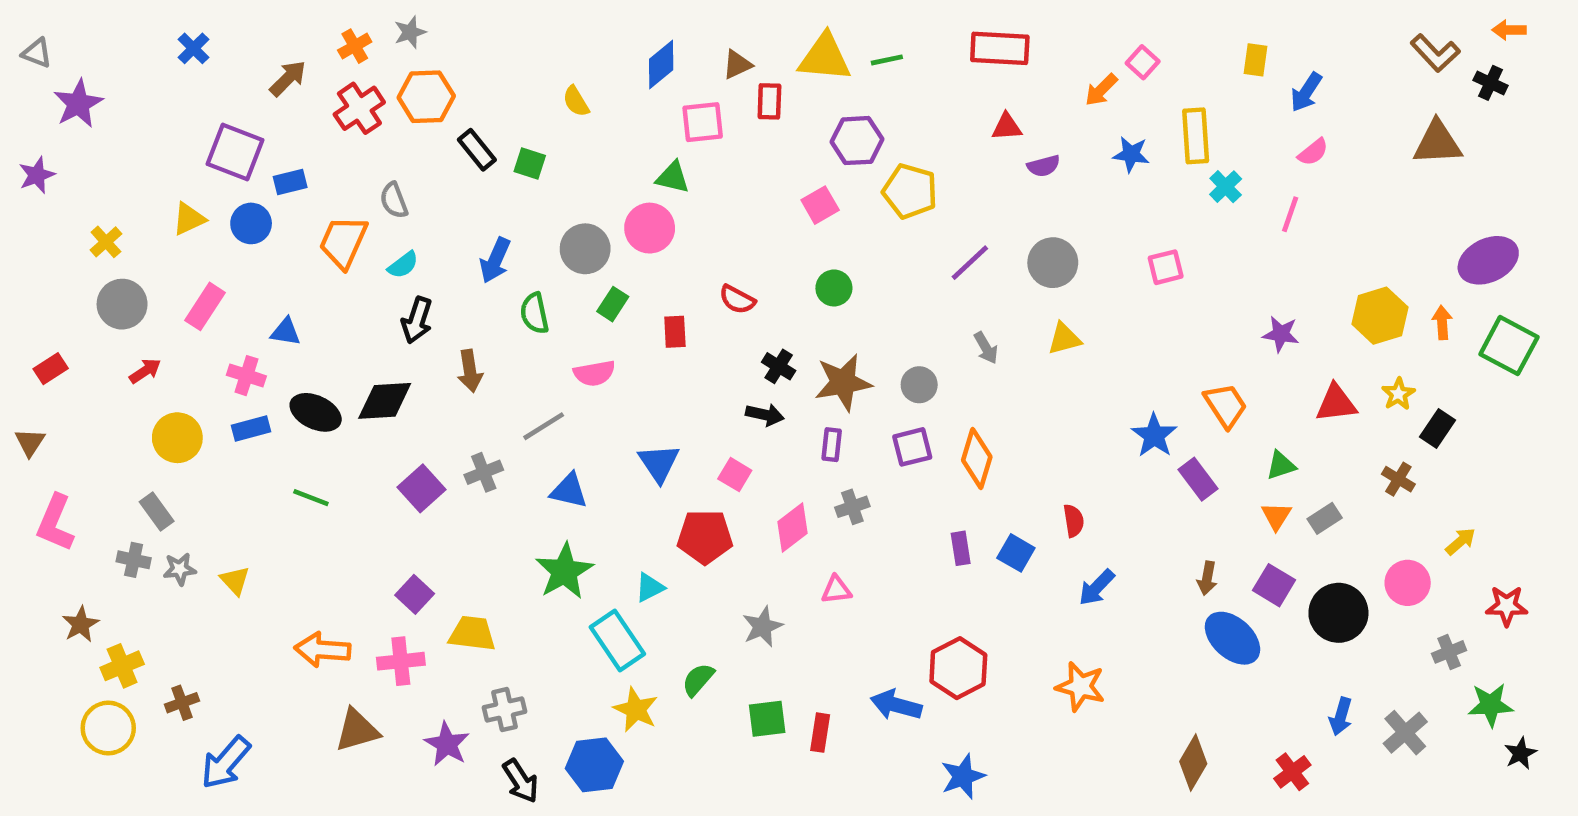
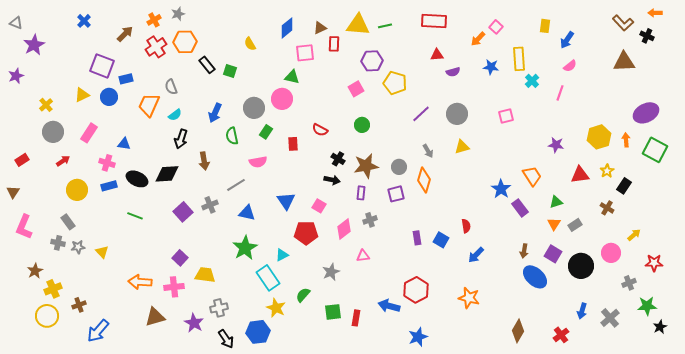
orange diamond: (977, 458) -> (424, 180), moved

